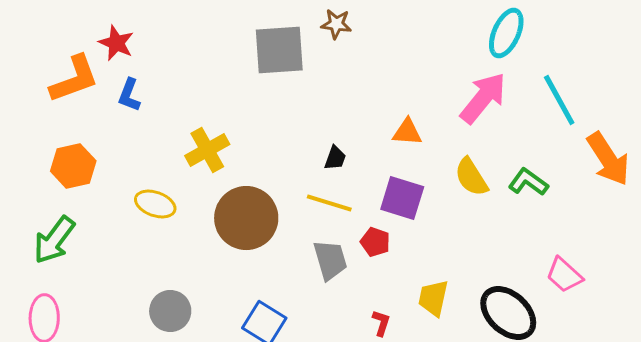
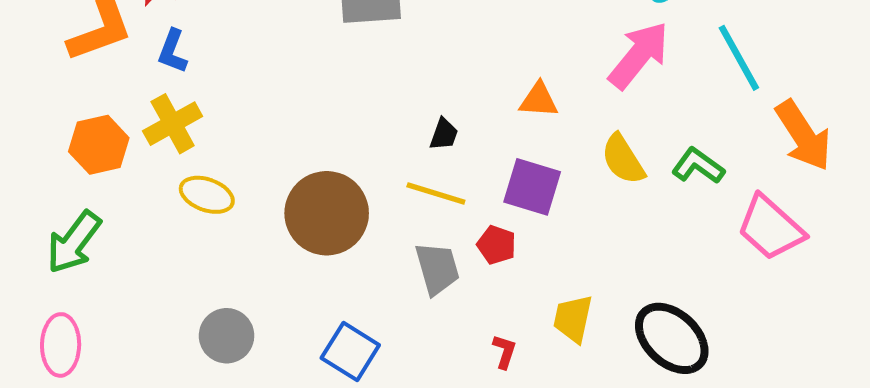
yellow cross: (207, 150) -> (173, 124), moved
pink trapezoid: (564, 275) -> (771, 228), moved, size x1.4

